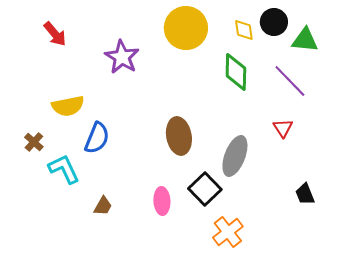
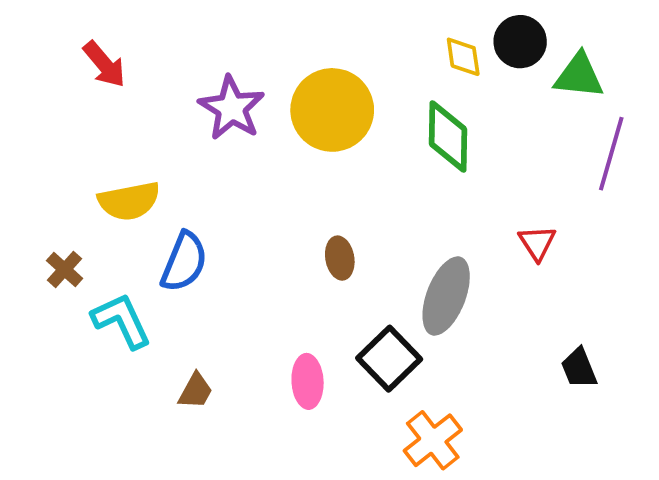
yellow circle: (186, 28) -> (332, 110), moved
purple line: (290, 81) -> (611, 154), moved, turned 60
brown ellipse: (179, 136) -> (340, 258), size x0.6

